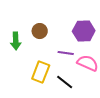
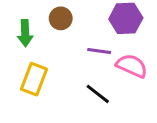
yellow rectangle: (41, 72) -> (34, 79), moved

